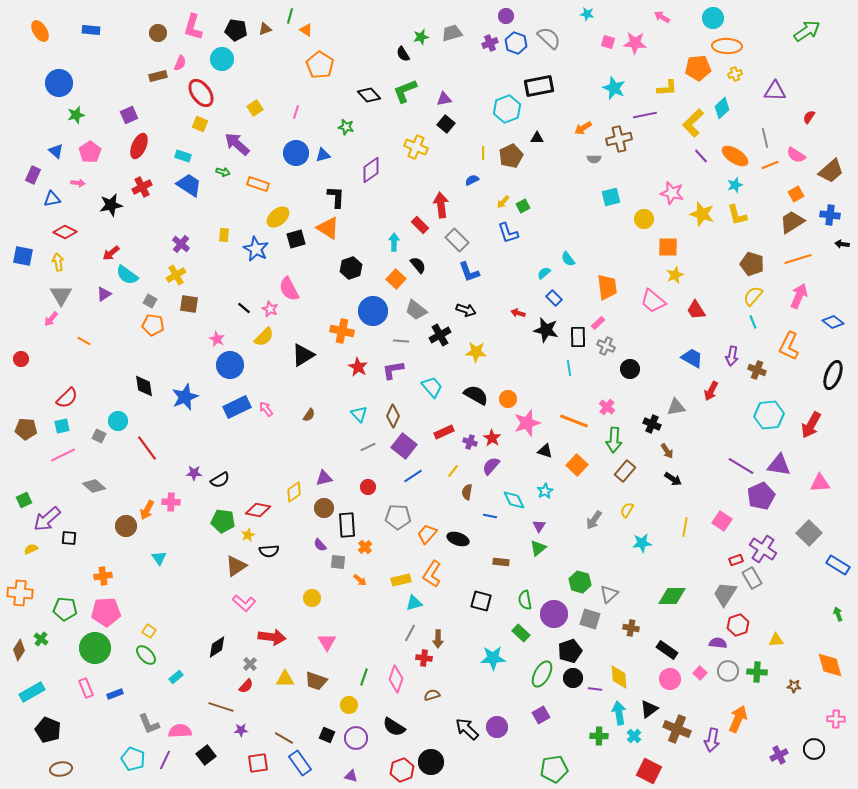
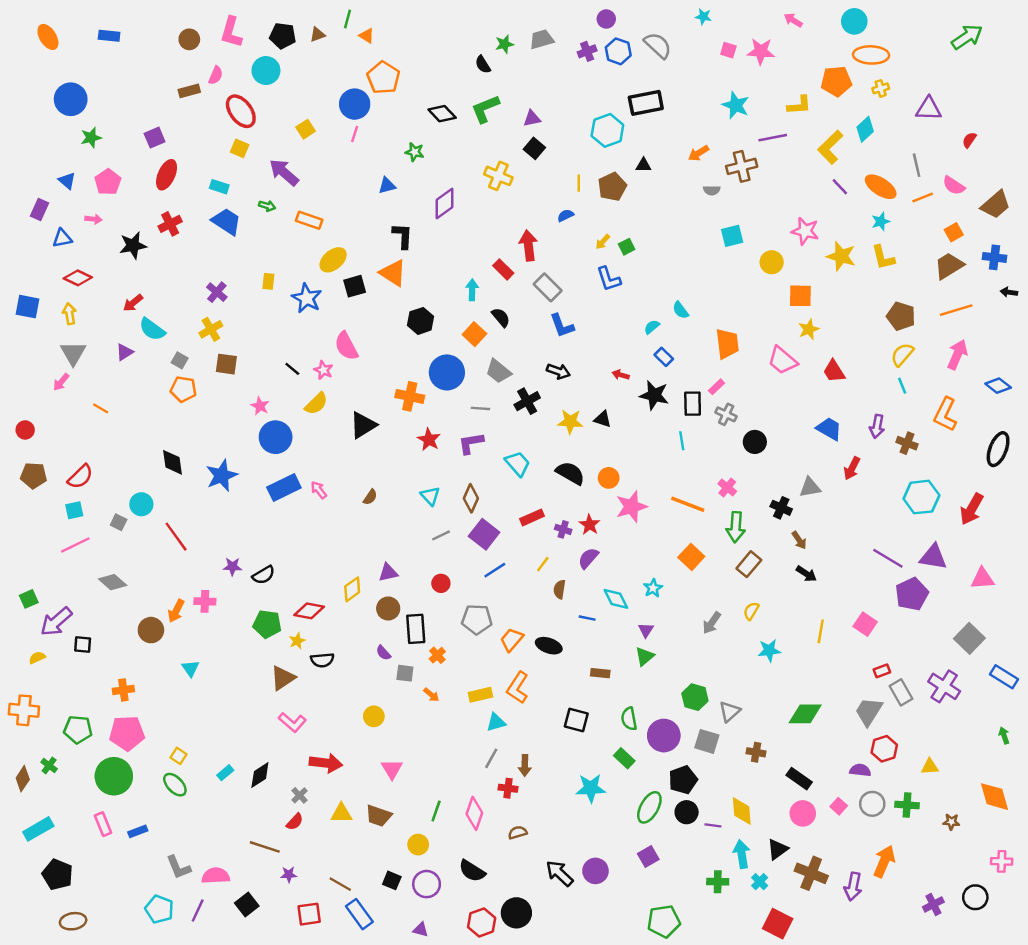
blue circle: (296, 153) -> (355, 104), moved
brown pentagon: (26, 429) -> (34, 475), moved
black triangle: (545, 451) -> (603, 419), moved
purple cross: (763, 549) -> (944, 686), moved
cyan rectangle: (176, 677) -> (225, 773), moved

